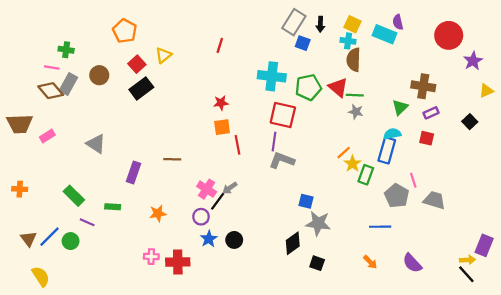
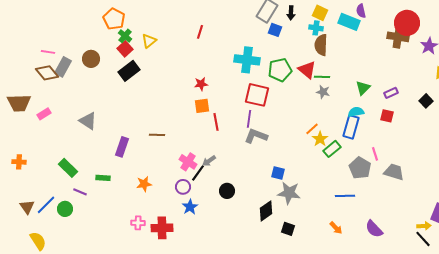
green cross: (66, 50) -> (125, 36), moved, turned 32
brown cross: (423, 86) -> (398, 37), moved
green rectangle: (366, 175) -> (332, 149), turned 30
black circle: (234, 240) -> (227, 191), moved

